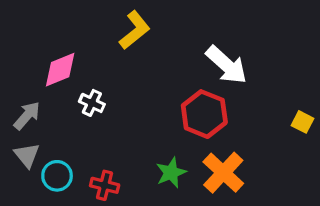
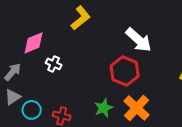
gray triangle: (27, 155) -> (13, 97), turned 36

